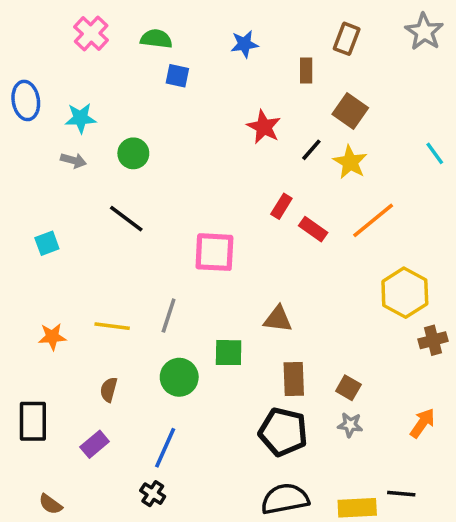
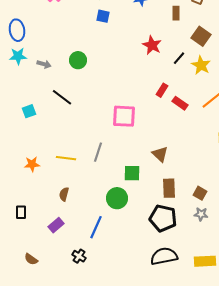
cyan star: (80, 118) -> (18, 56), moved
black line: (126, 219) -> (62, 97), moved
brown triangle: (278, 319) -> (160, 154), turned 36
green circle: (179, 377) -> (117, 198), moved
black rectangle: (33, 421) -> (21, 212), size x0.6
black cross: (153, 494) -> (79, 256), moved

